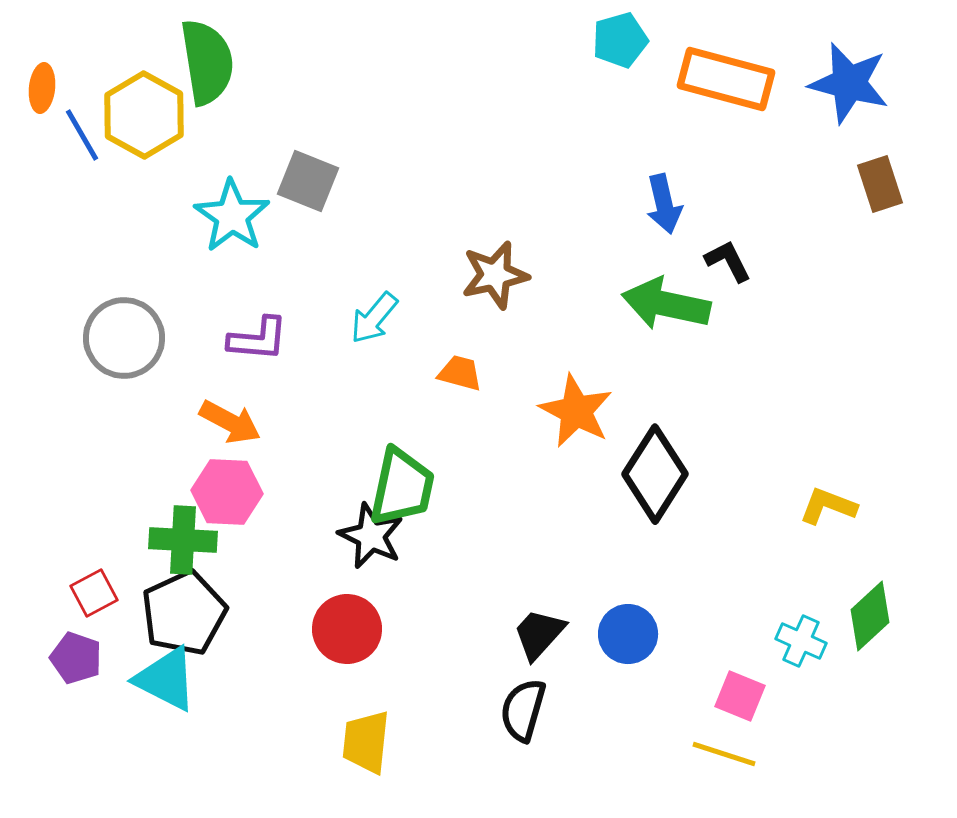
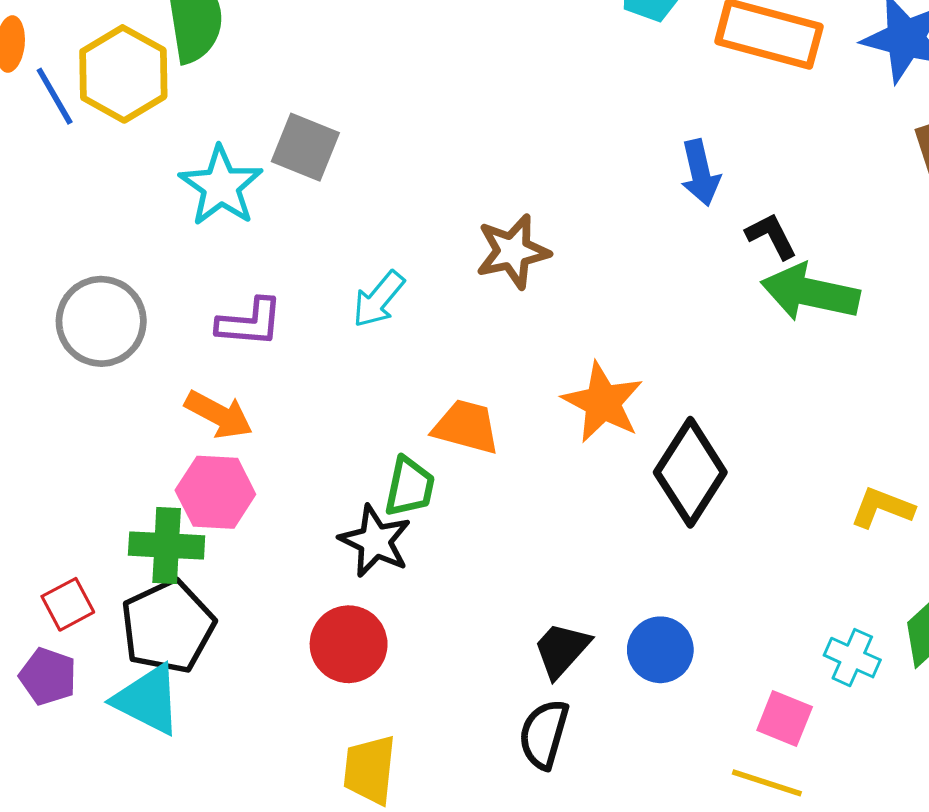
green arrow: (666, 304) -> (810, 293), moved
orange trapezoid: (460, 373) -> (466, 427), moved, size x1.4
green trapezoid: (402, 487) -> (410, 487), size x0.7

